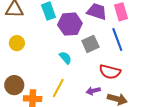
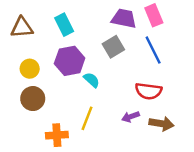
purple hexagon: (70, 24) -> (70, 61), moved
gray square: (90, 44) -> (113, 47), moved
brown circle: (14, 85) -> (33, 99), moved

